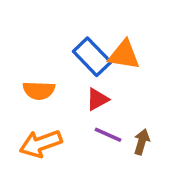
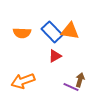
orange semicircle: (39, 90) -> (22, 33), moved
purple line: (108, 135) -> (71, 87), moved

